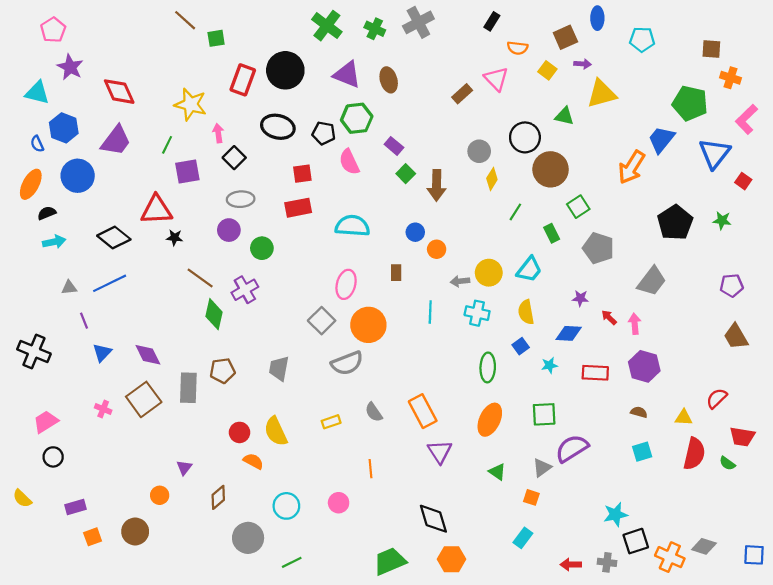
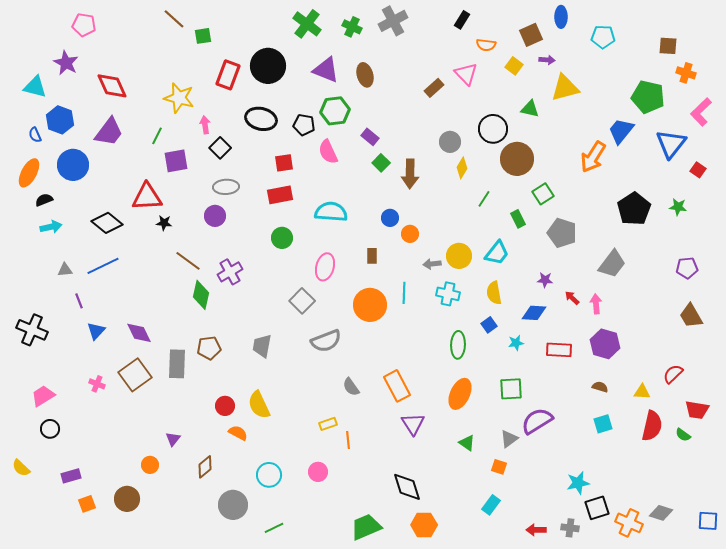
pink pentagon: (53, 30) -> (84, 25), moved, turned -30
green circle: (262, 248) -> (282, 238), moved
orange circle: (368, 325) -> (370, 305), moved
yellow rectangle: (331, 422) -> (328, 424), moved

